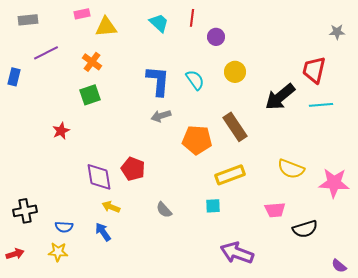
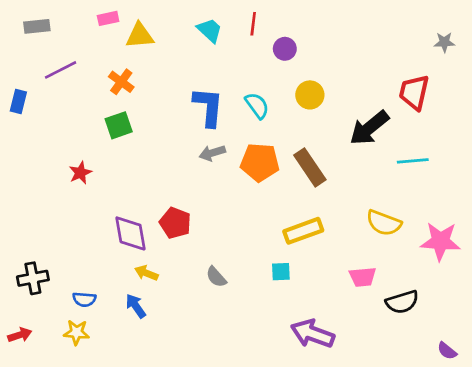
cyan line: (321, 105) -> (413, 161), moved
orange pentagon: (197, 140) -> (260, 162), moved

